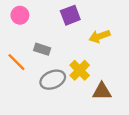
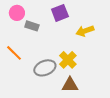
gray rectangle: (42, 49) -> (32, 26), moved
brown triangle: (102, 91) -> (70, 85), moved

